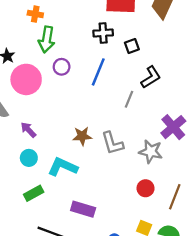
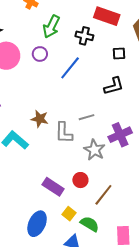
green arrow: (47, 40) -> (51, 26), moved
black square: (132, 46) -> (119, 54), moved
gray line: (129, 99) -> (86, 117), moved, turned 35
purple rectangle: (83, 209) -> (53, 187), moved

